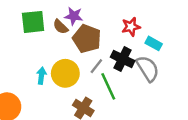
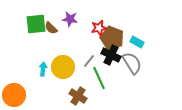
brown semicircle: (61, 27) -> (51, 28), moved
red star: (131, 27) -> (99, 28), moved
brown pentagon: (87, 39) -> (112, 38), moved

